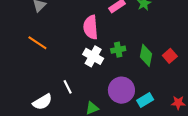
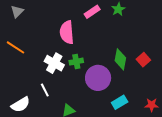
green cross: (118, 50) -> (76, 62), moved
white cross: (93, 56) -> (54, 63), moved
purple circle: (121, 90) -> (98, 78), moved

